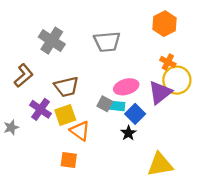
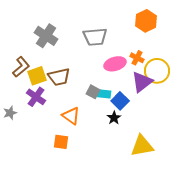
orange cross: (168, 62) -> (137, 58), moved
pink ellipse: (126, 87) -> (115, 64), moved
yellow square: (65, 115) -> (37, 76), moved

